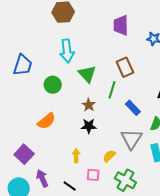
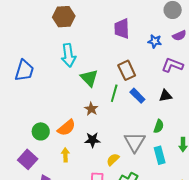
green circle: (53, 85) -> (41, 131), moved
blue rectangle: (133, 108) -> (137, 96), moved
orange semicircle: (46, 121) -> (67, 128), moved
black star: (89, 126) -> (92, 140), moved
yellow arrow: (76, 156) -> (65, 155), moved

